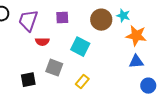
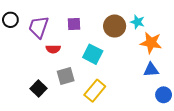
gray square: (54, 68) -> (66, 76), turned -36
black square: (28, 80) -> (39, 89), turned -35
yellow rectangle: (82, 82) -> (95, 91), size x1.5

